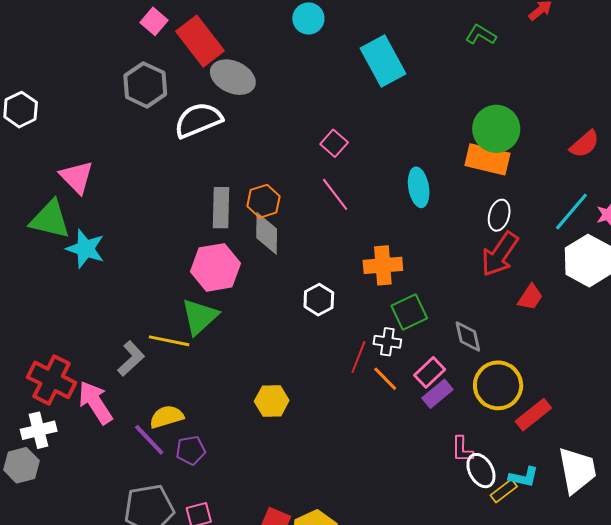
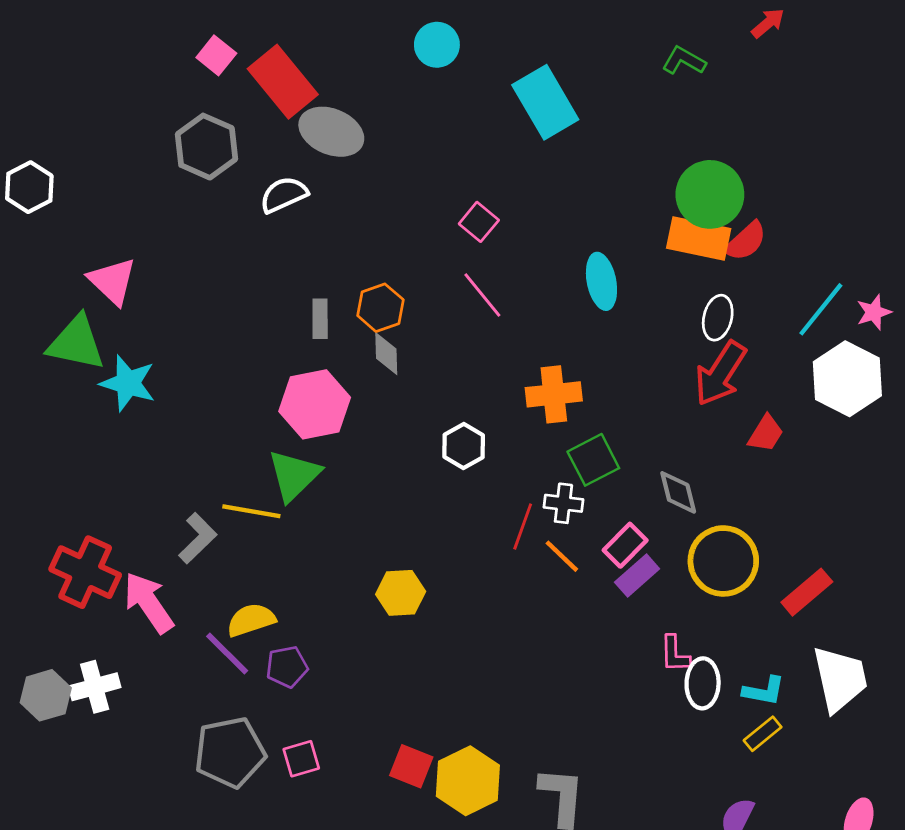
white semicircle: (198, 120) -> (284, 195), size x0.7
red semicircle: (584, 144) -> (746, 241), moved
gray rectangle: (221, 208) -> (320, 319), size x0.7
gray diamond: (267, 233) -> (386, 354), size x0.7
red rectangle: (533, 415) -> (807, 592), moved
white cross: (39, 430) -> (95, 687), moved
white ellipse: (481, 471) -> (703, 683), turned 32
yellow rectangle: (504, 491) -> (763, 734), moved

